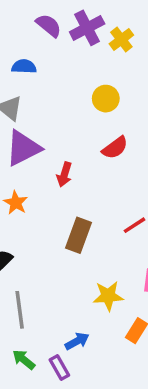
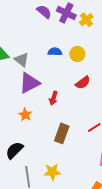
purple cross: (87, 28) -> (66, 13), turned -36
blue semicircle: (24, 67) -> (55, 52), moved
yellow star: (108, 296) -> (52, 172), moved

